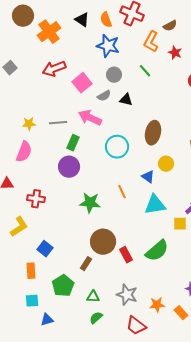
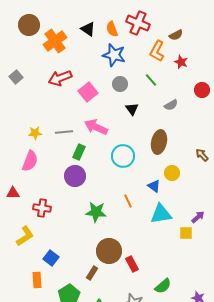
gray semicircle: (104, 96) -> (171, 105), moved
black triangle: (126, 100) -> (132, 109), turned 40
green semicircle: (157, 251) -> (163, 286), moved, size x0.7

